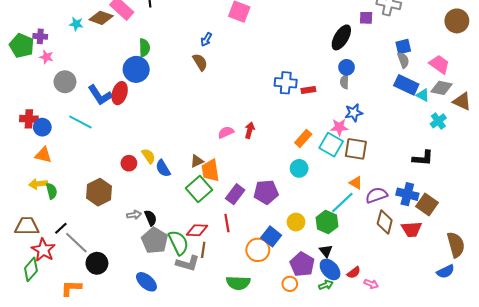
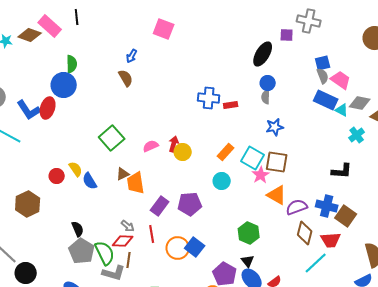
pink trapezoid: (439, 64) -> (341, 80), moved
pink star: (339, 127) -> (261, 175), moved, turned -30
orange triangle: (356, 183) -> (277, 195), size x1.5
green square: (199, 189) -> (112, 138), moved
cyan line: (342, 202) -> (316, 263), moved
gray arrow: (134, 215) -> (128, 226), moved, turned 48
yellow circle: (296, 222) -> (183, 152), moved
orange circle: (258, 250) -> (178, 248), moved

